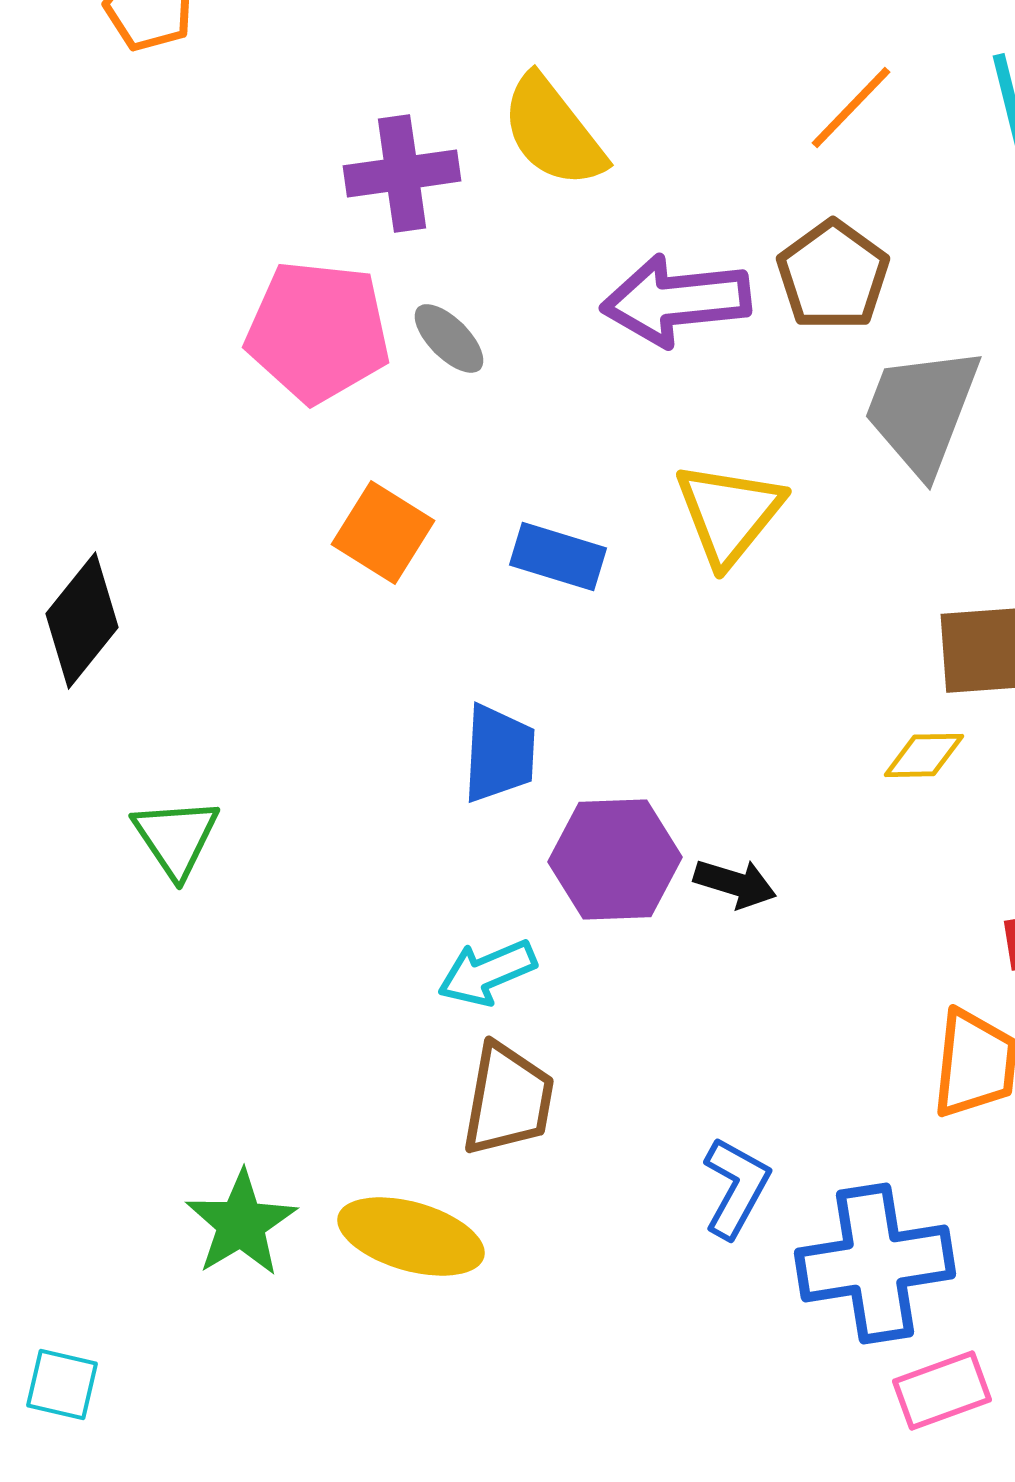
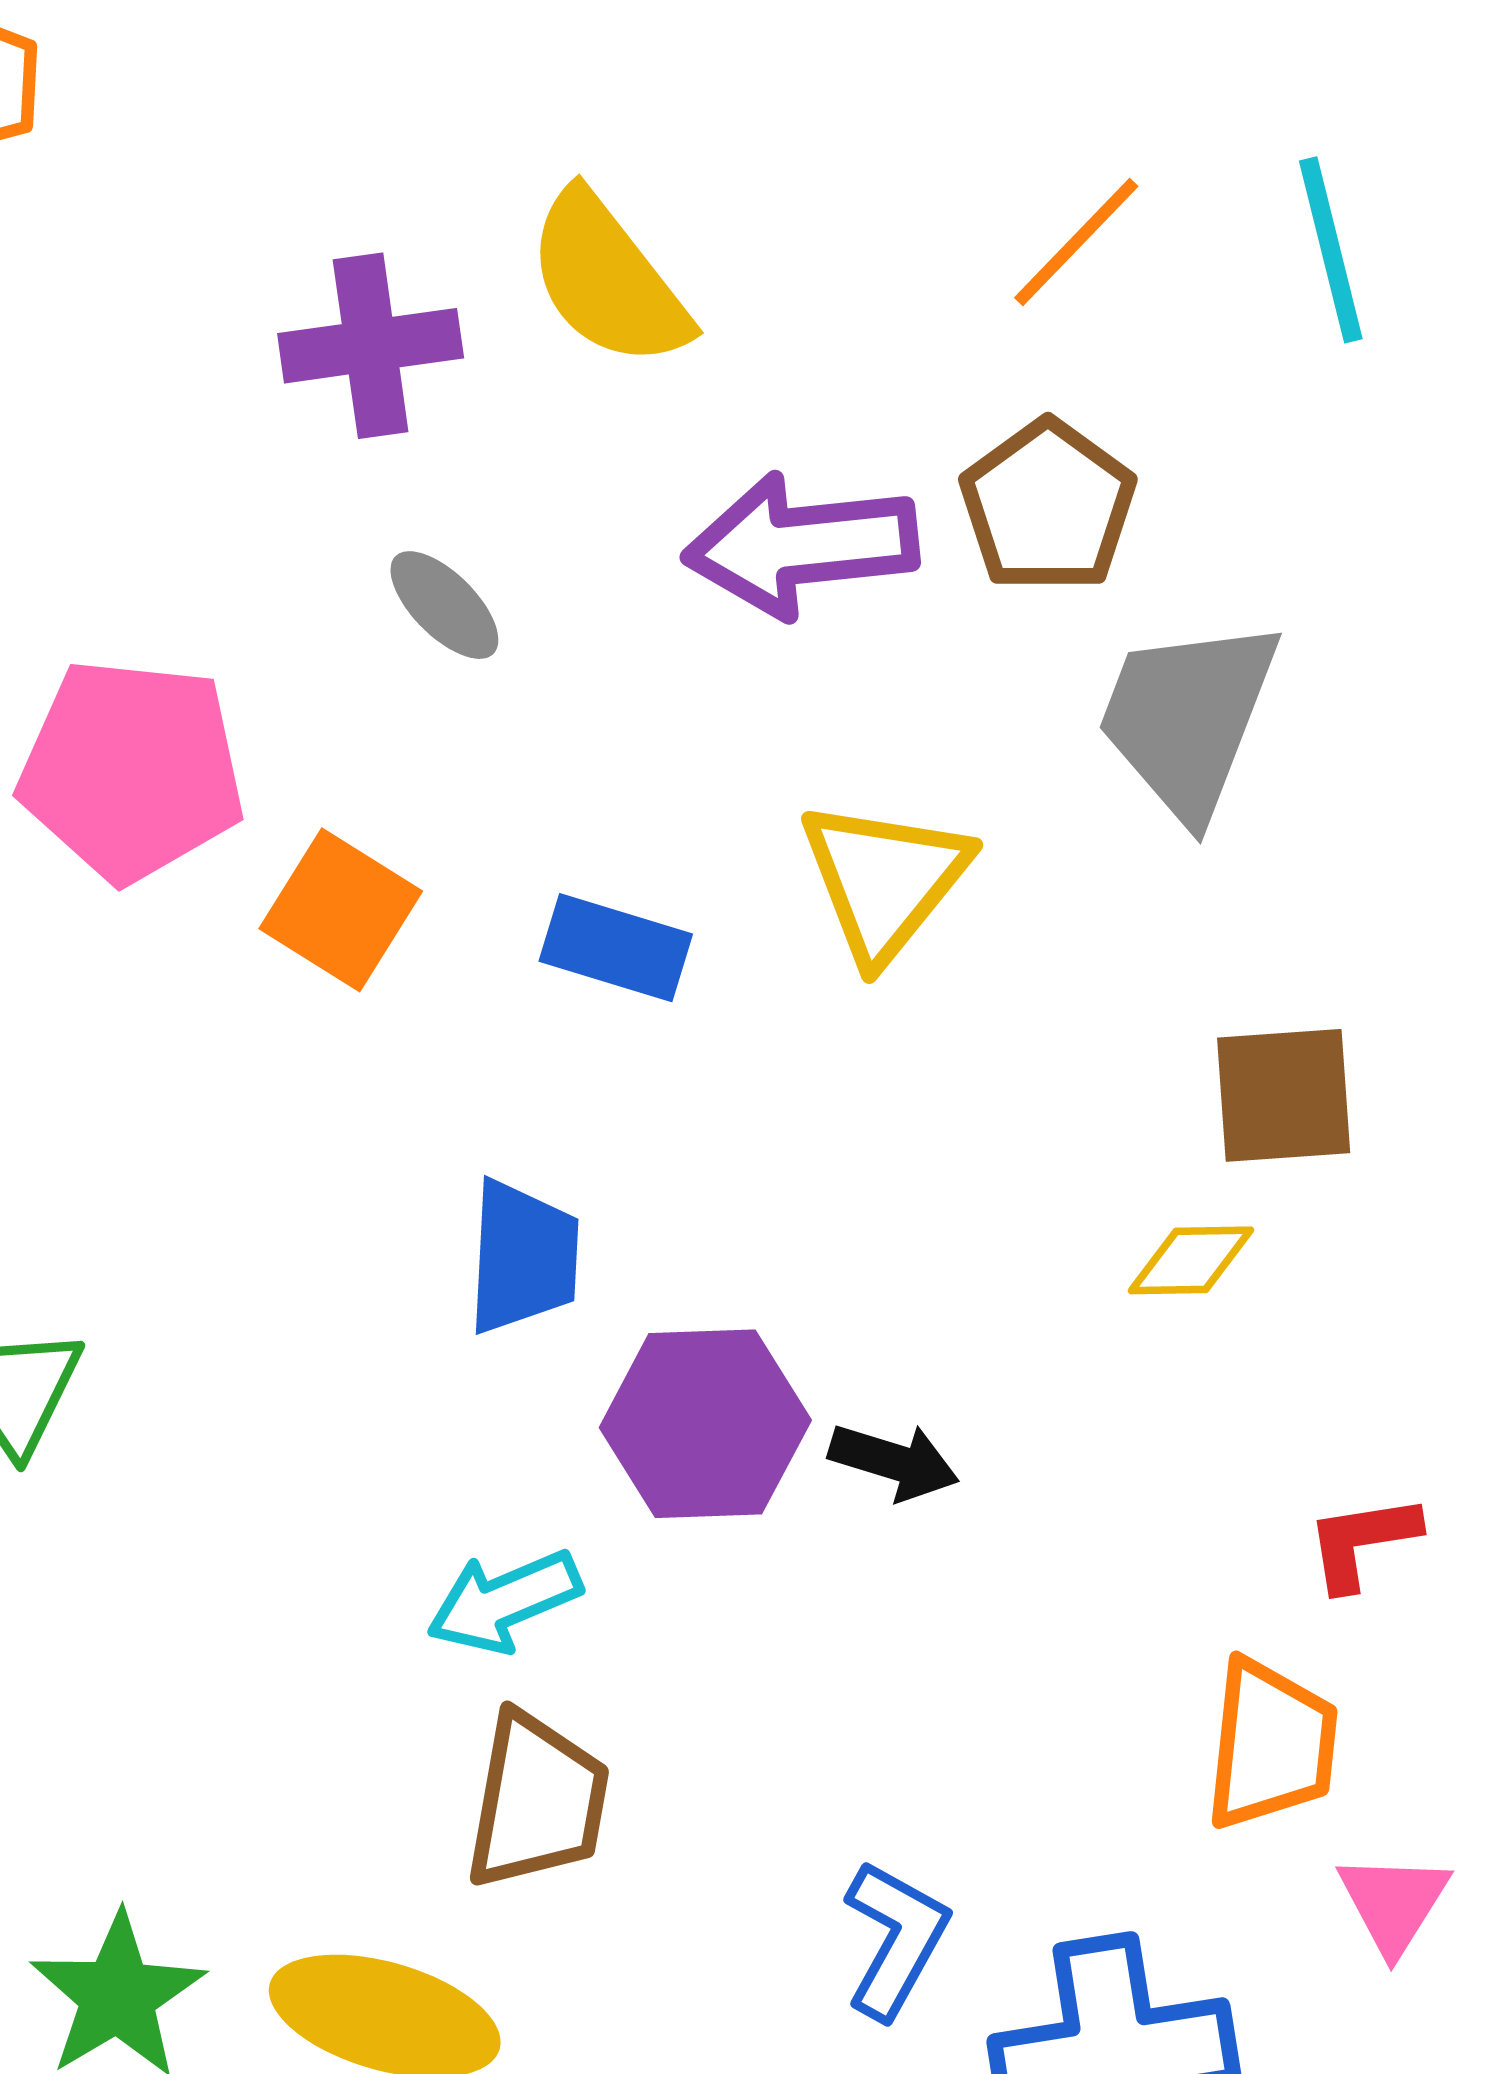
pink pentagon: (318, 331) -> (132, 770), moved

